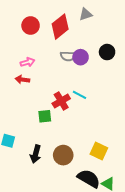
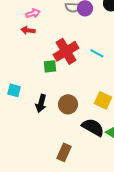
cyan line: (80, 95) -> (97, 53), moved
red cross: (61, 101) -> (66, 51), size x1.4

